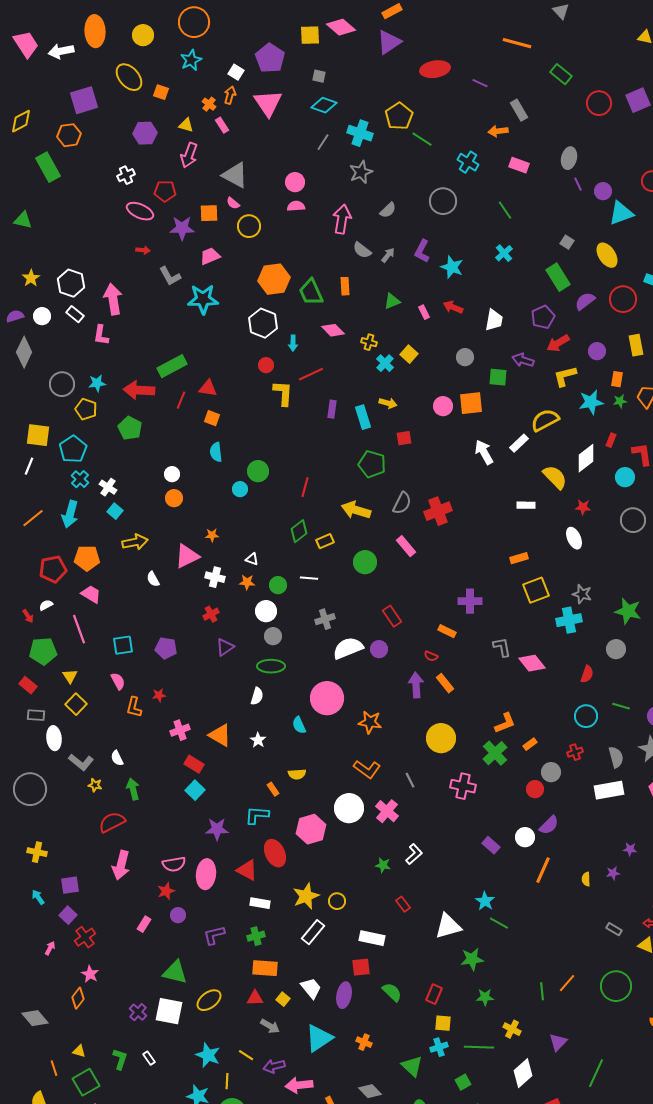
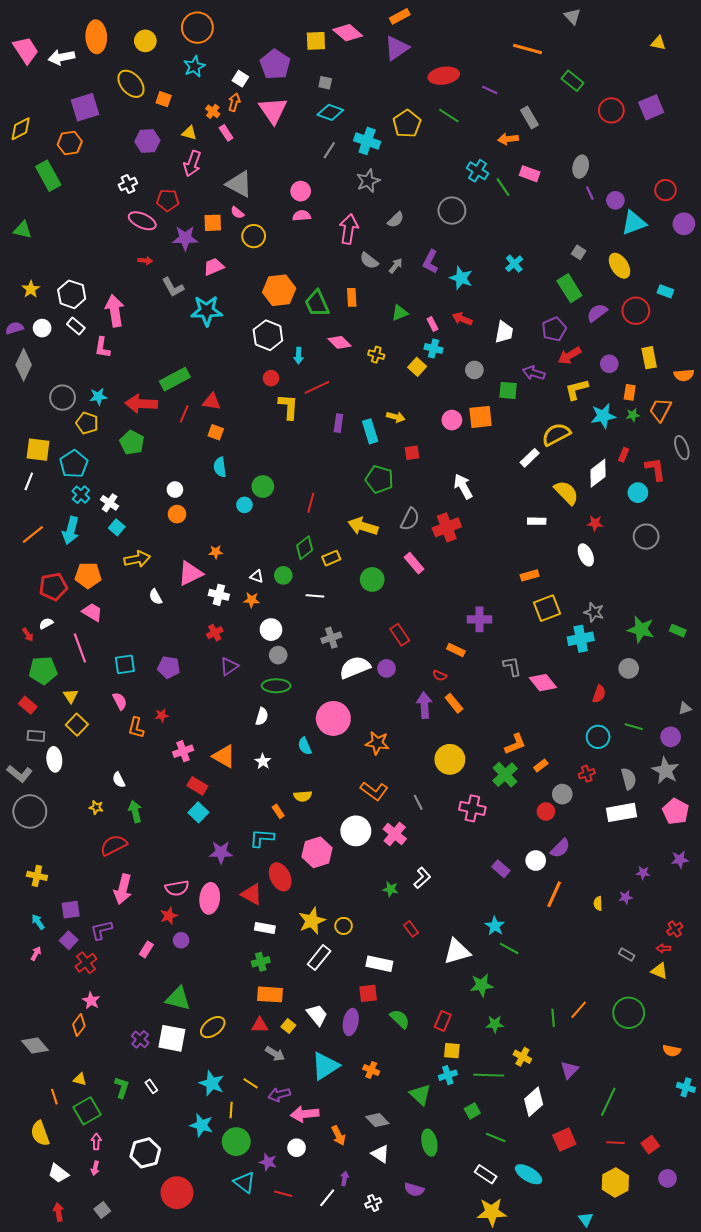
green line: (422, 139) -> (449, 115), moved
green line: (505, 210) -> (503, 187), moved
cyan cross: (385, 363) -> (433, 349), moved, turned -30
white arrow: (484, 452) -> (463, 486), moved
green circle: (278, 585) -> (283, 575), moved
gray L-shape: (81, 762) -> (20, 774), moved
purple L-shape: (214, 935) -> (101, 930), moved
pink arrow: (50, 948) -> (36, 954), moved

